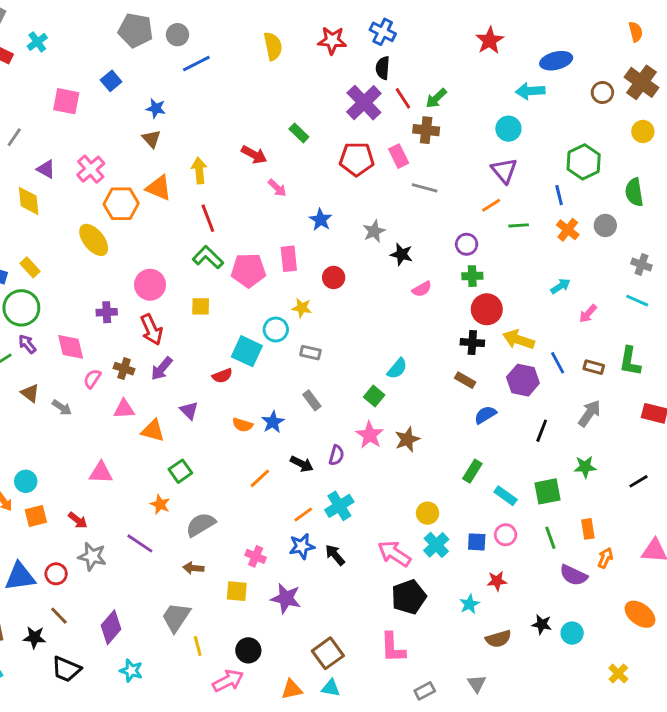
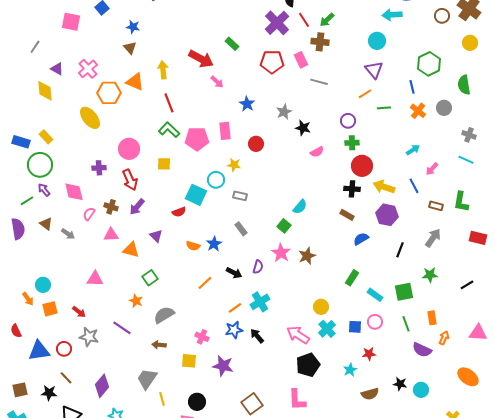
red arrow: (254, 155) -> (201, 59), size x1.4
blue line: (558, 363) -> (414, 186), moved

